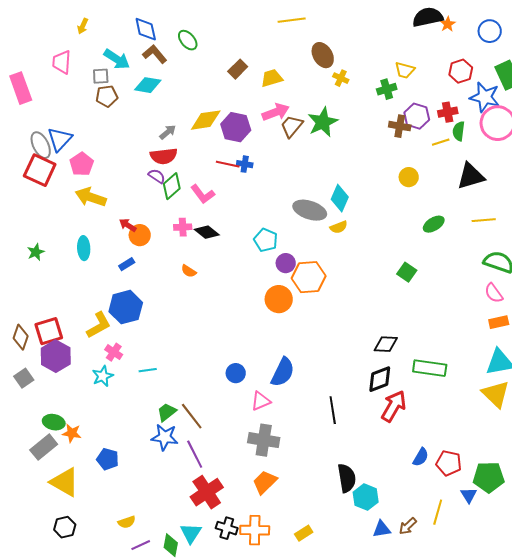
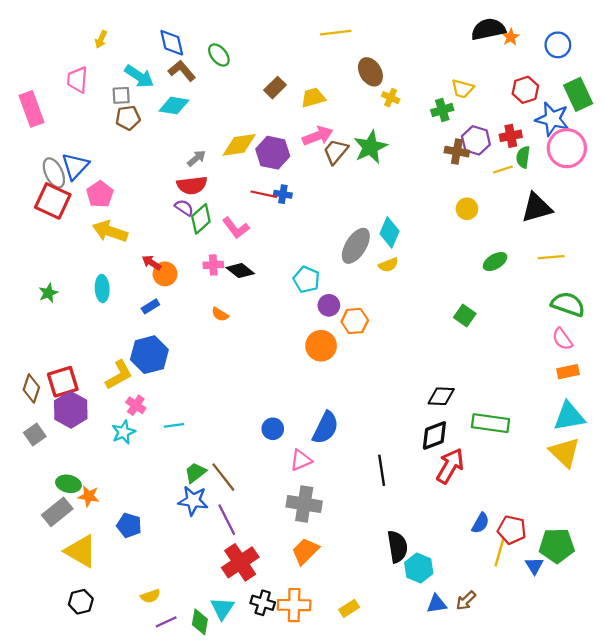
gray ellipse: (310, 210) -> (356, 246), turned -76
orange hexagon: (309, 277) -> (355, 321), size x0.7
yellow line: (438, 512) -> (500, 552), moved

